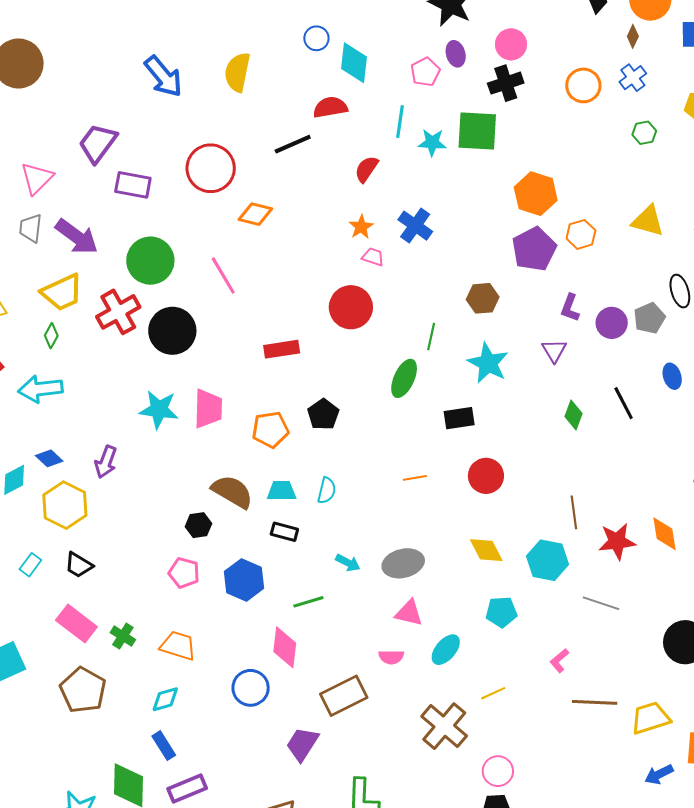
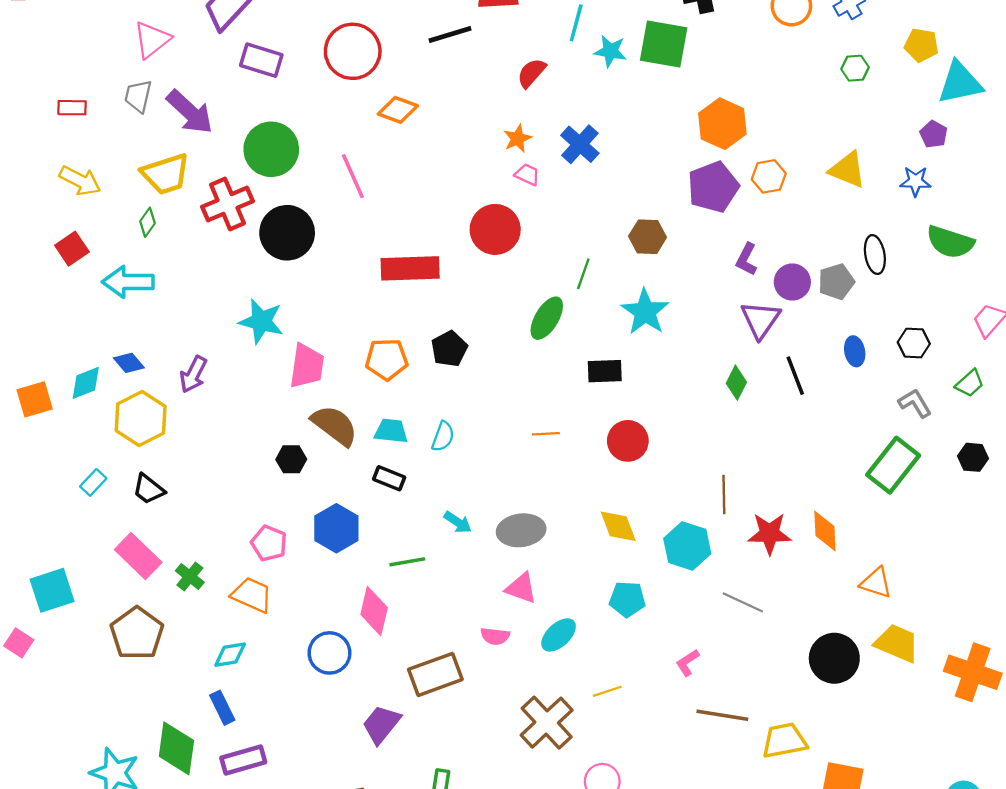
red rectangle: (282, 349) -> (410, 268), size x1.4
purple triangle: (554, 351) -> (760, 320), moved, size x1.4
pink trapezoid: (208, 409) -> (307, 366), moved
pink pentagon: (184, 573) -> (269, 543), moved

